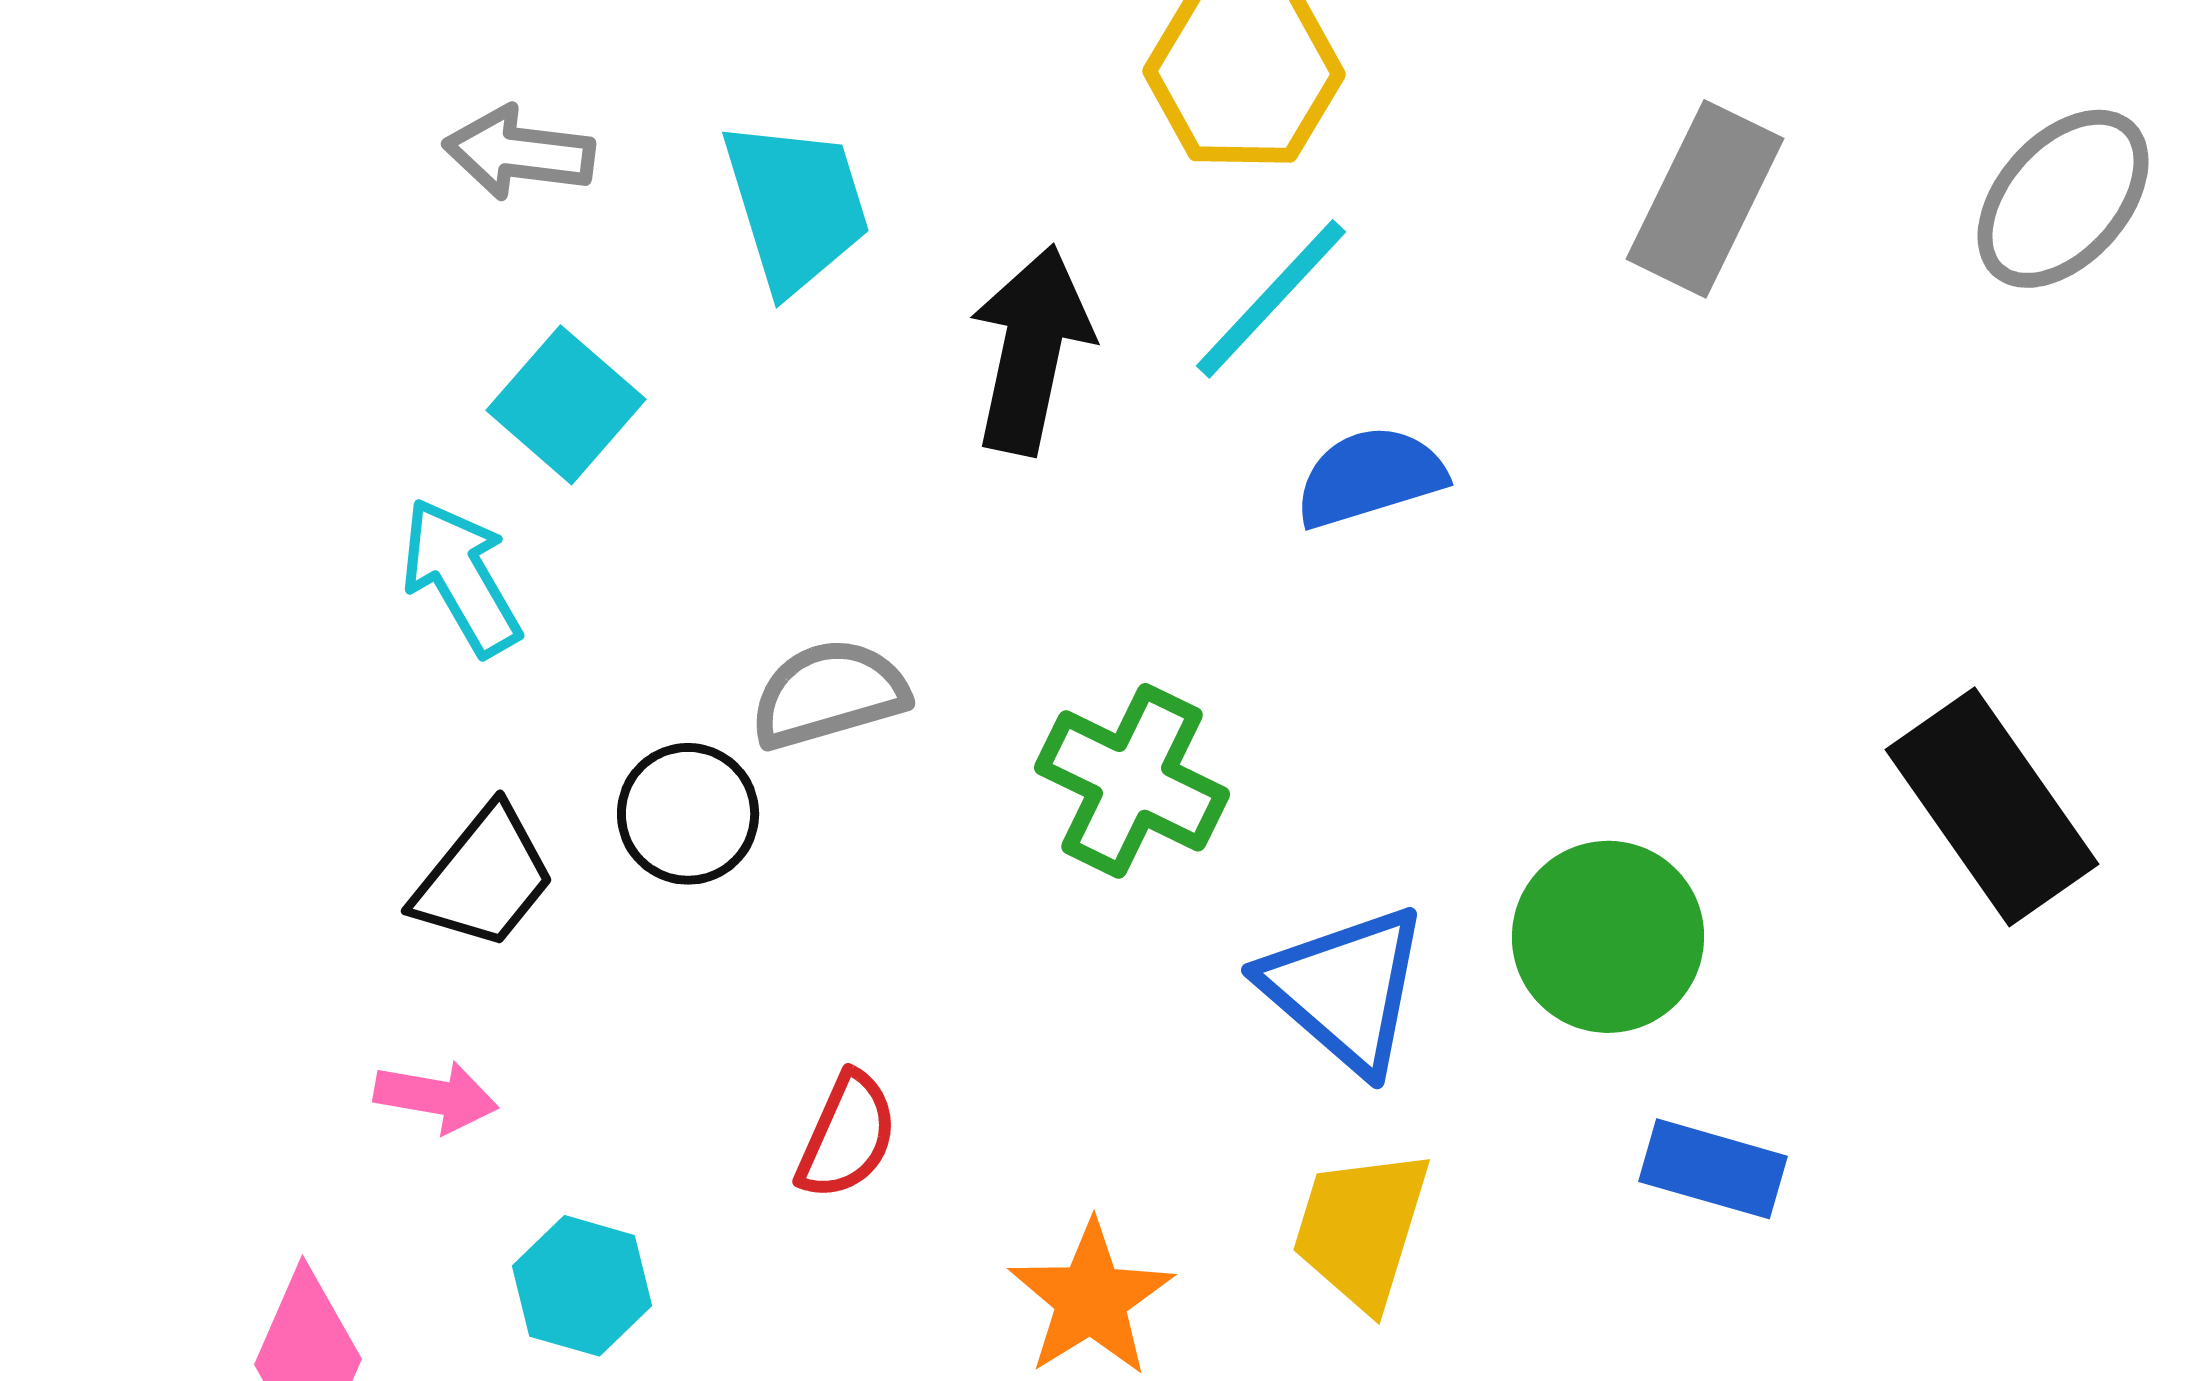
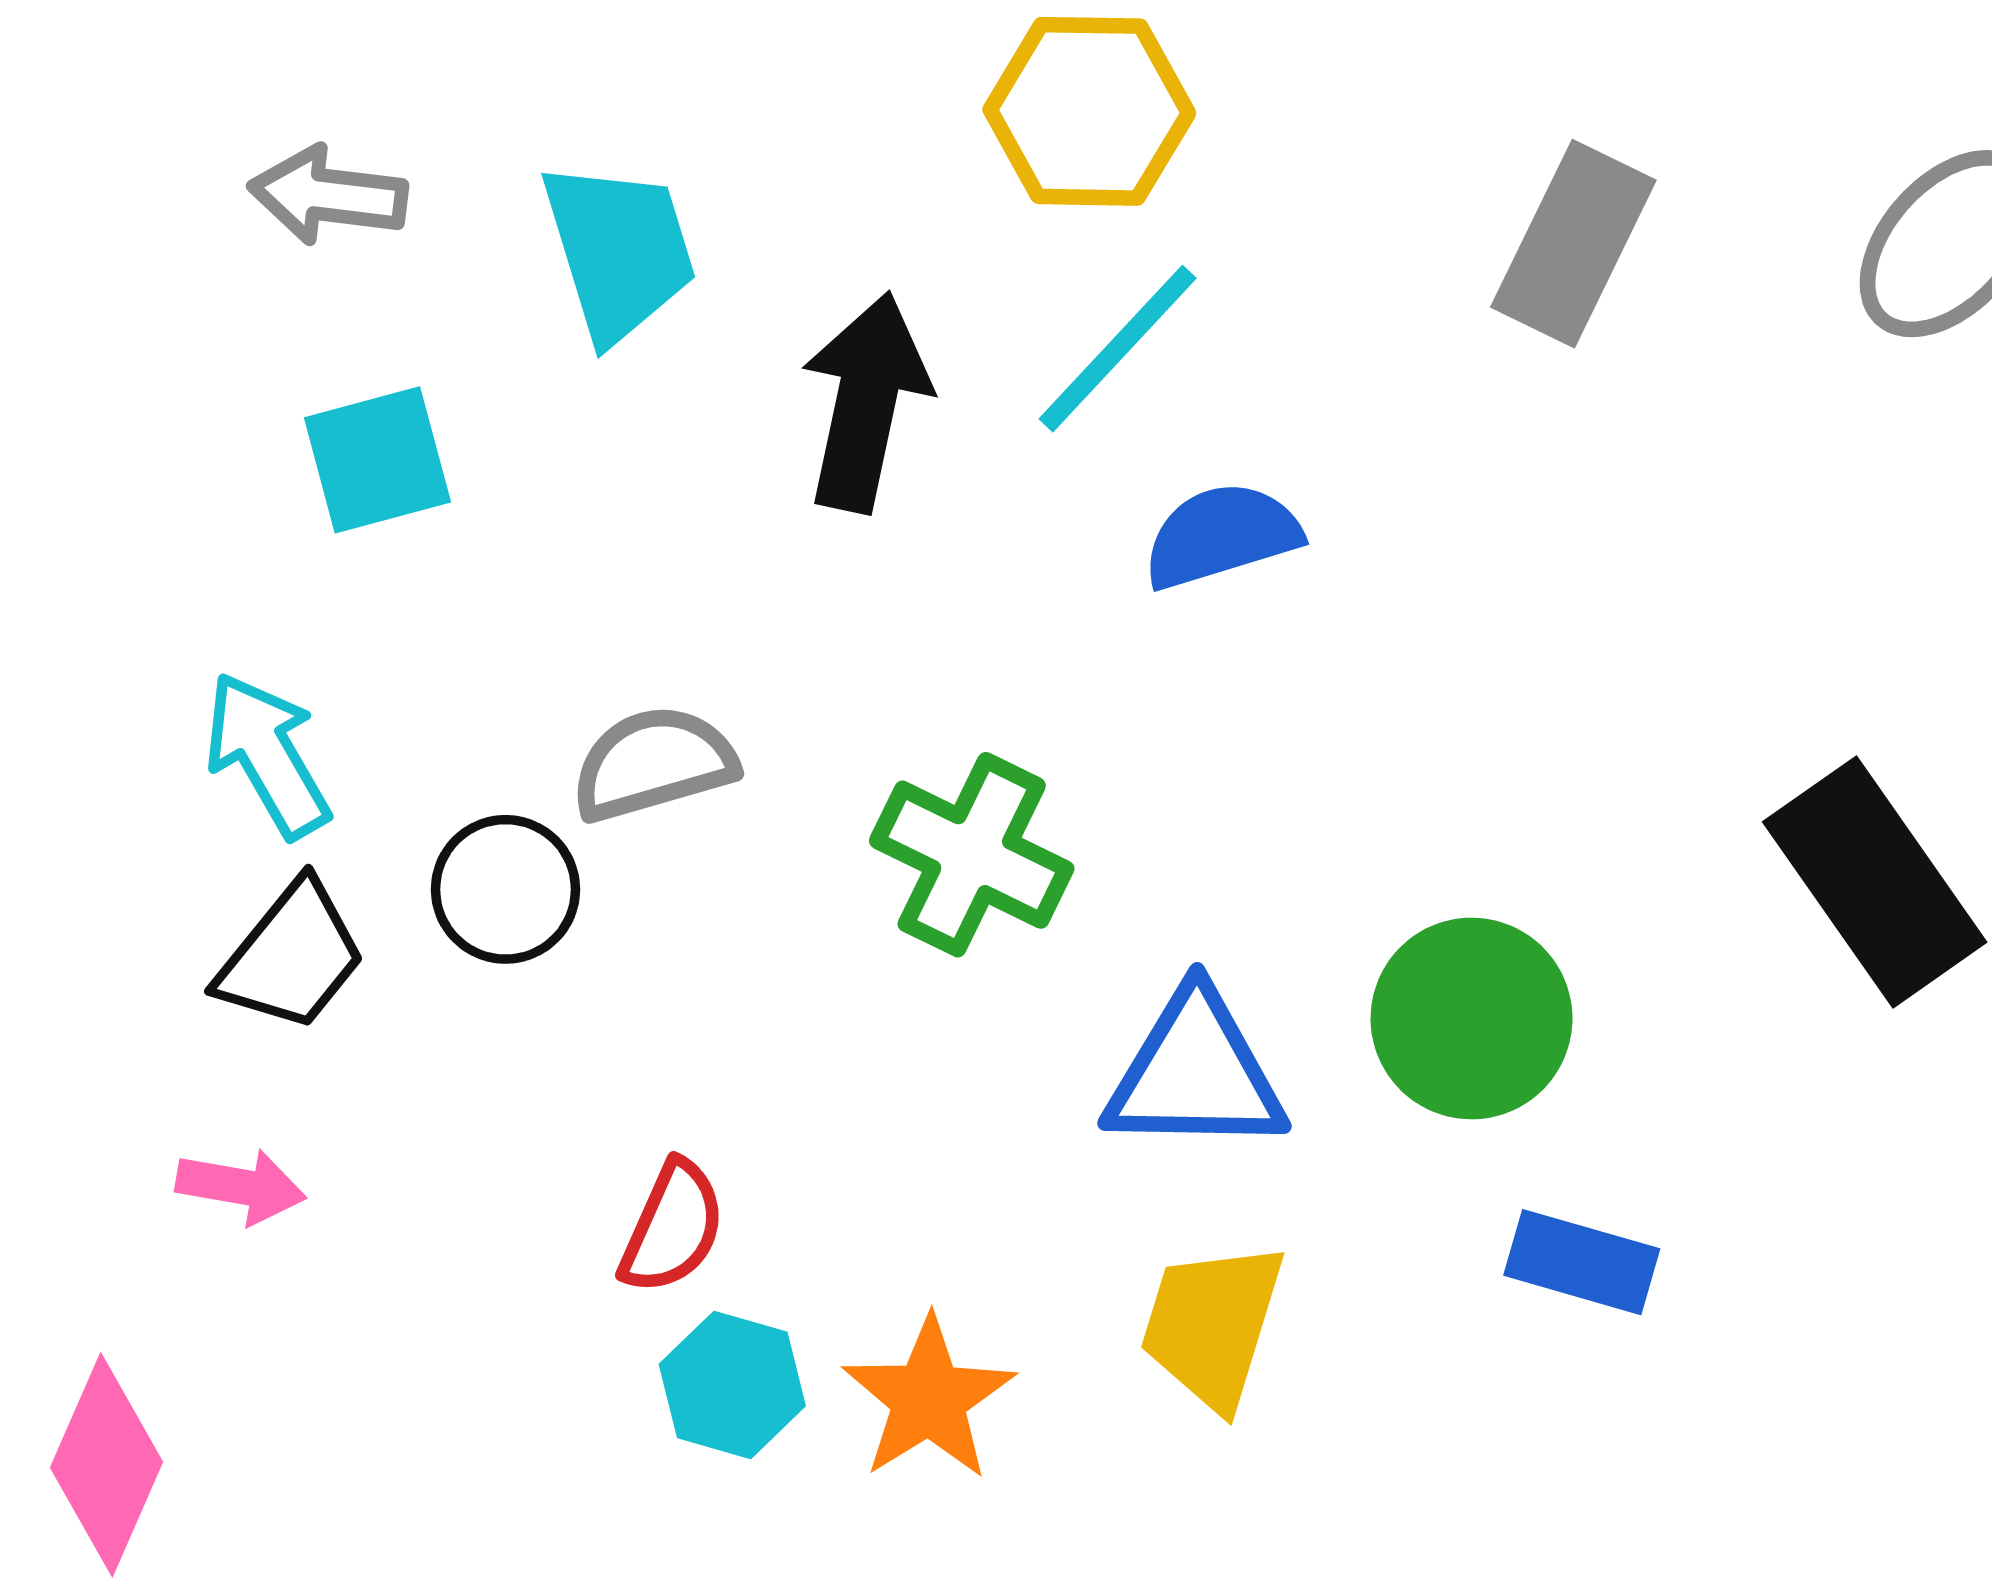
cyan square: (566, 405) -> (377, 460), turned 34
cyan arrow: (461, 577) -> (267, 755), moved
blue triangle: (1345, 989) -> (1195, 1073), turned -40
cyan hexagon: (582, 1286) -> (732, 1385), moved

